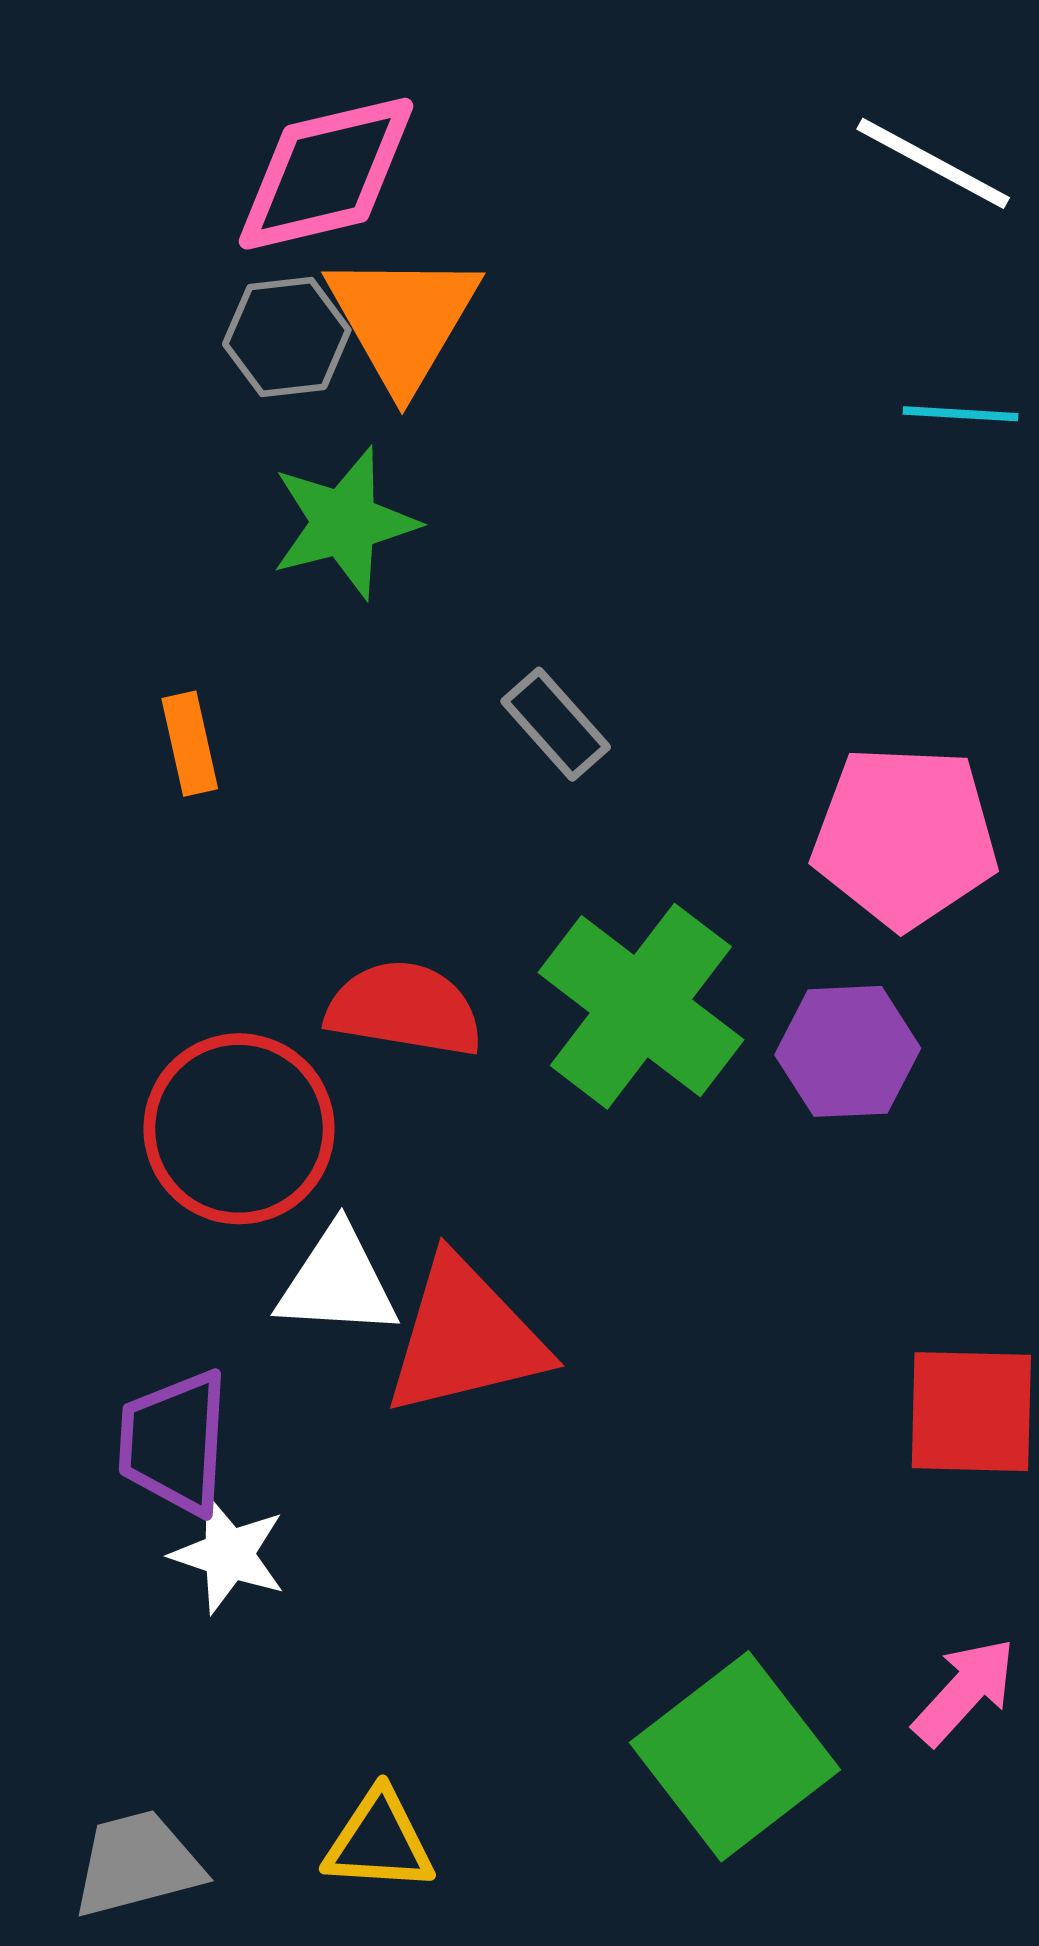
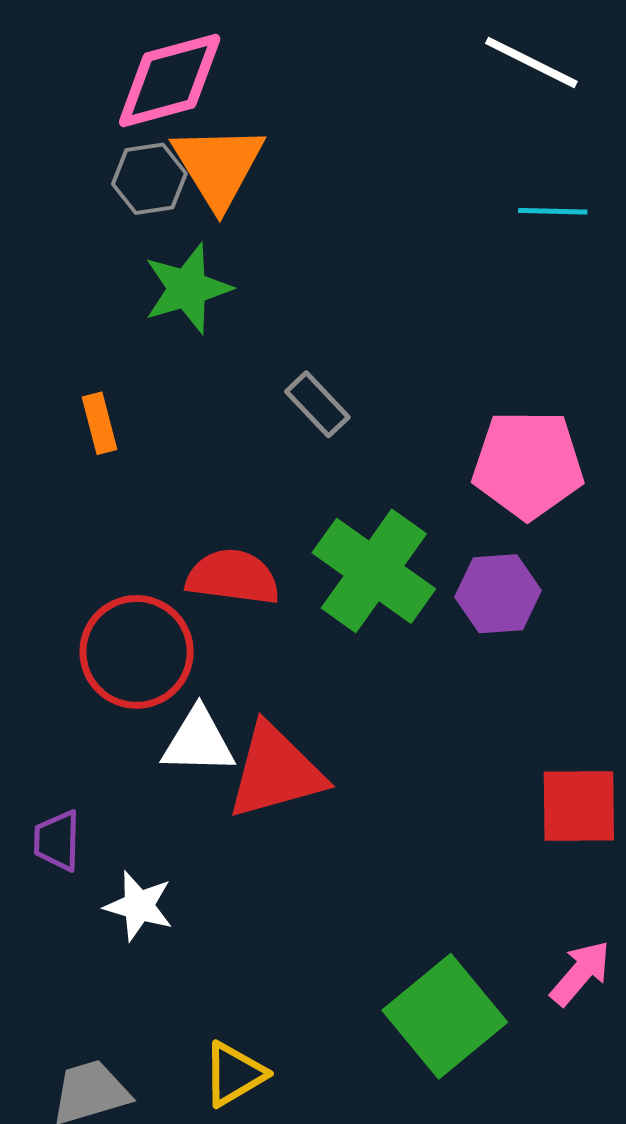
purple trapezoid: (174, 1442) -> (57, 841), moved, size x0.7
yellow triangle: (379, 1841) -> (234, 1074), turned -32

